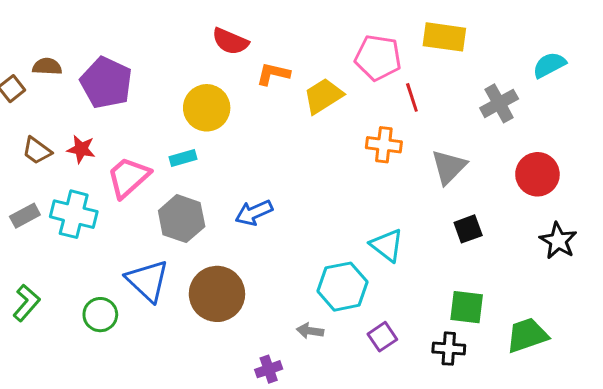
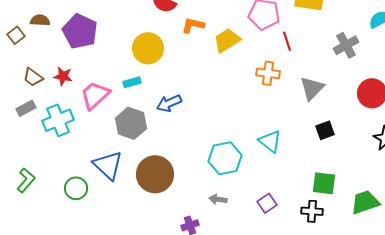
blue arrow: (254, 213) -> (169, 103), moved
cyan cross: (74, 214) -> (58, 120), turned -36
gray rectangle: (25, 216) -> (26, 108), moved
cyan hexagon: (343, 287) -> (225, 158), moved

